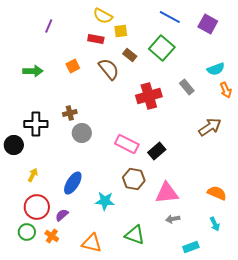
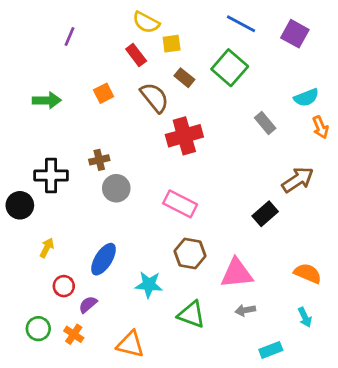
red rectangle: (96, 39) -> (136, 55), turned 42
red cross: (149, 96) -> (184, 136), moved
black rectangle: (157, 151) -> (265, 214), moved
red circle: (37, 207) -> (64, 286), moved, size x0.6
green triangle: (135, 235) -> (191, 314), moved

